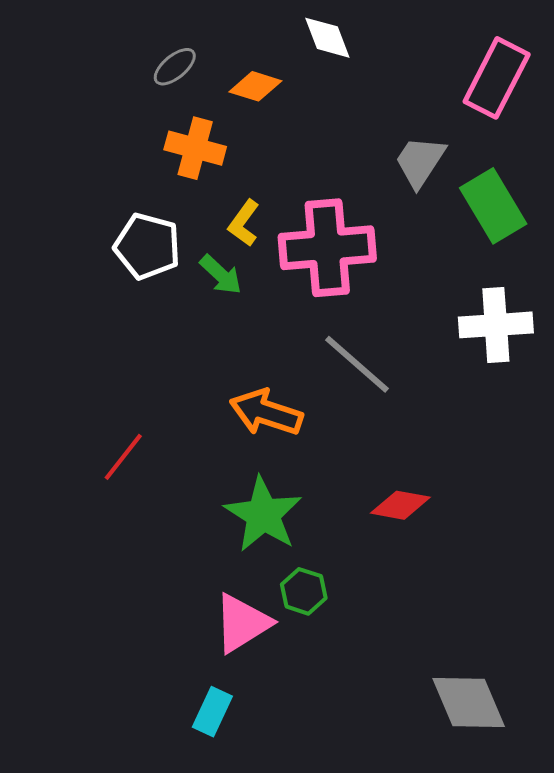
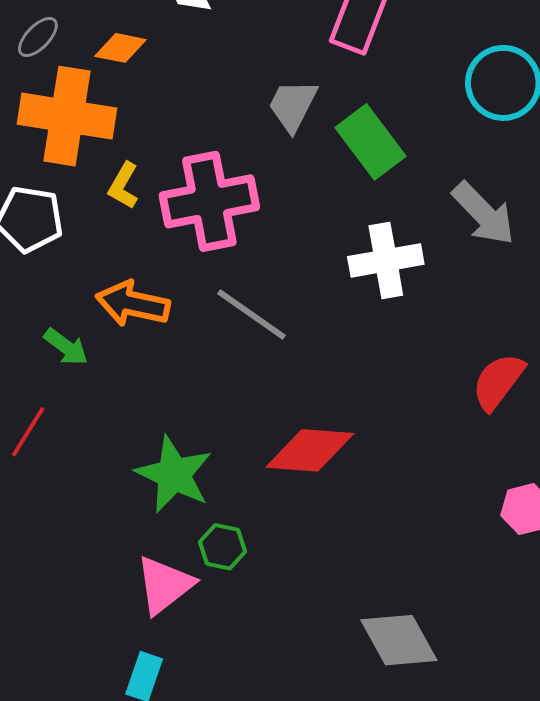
orange cross: (195, 148) -> (67, 116), size x1.6
green arrow: (221, 275) -> (66, 347), moved
orange arrow: (266, 413) -> (133, 304), moved
red diamond: (400, 505) -> (310, 450), size x1.5

